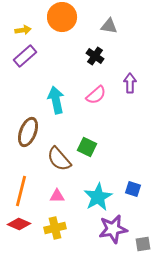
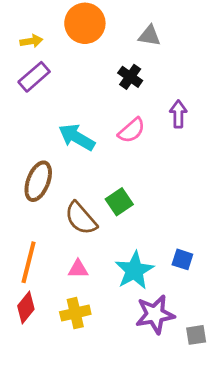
cyan arrow: (56, 100) -> (77, 137), turned -48
green square: (87, 147) -> (119, 202), turned 30
red diamond: (19, 224) -> (26, 308), turned -75

